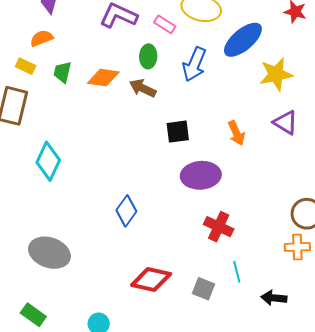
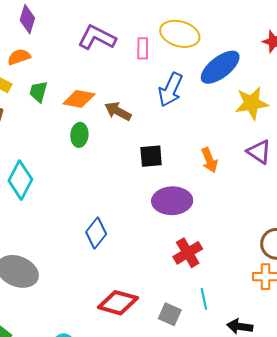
pink rectangle: (165, 24) -> (143, 48), turned 55
green ellipse: (148, 56) -> (79, 135), moved
red cross: (219, 227) -> (188, 253), turned 32

